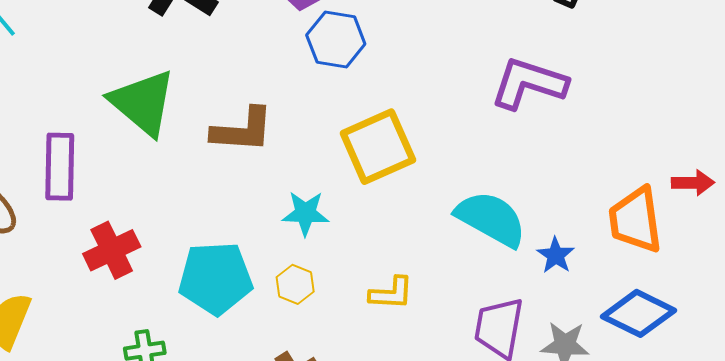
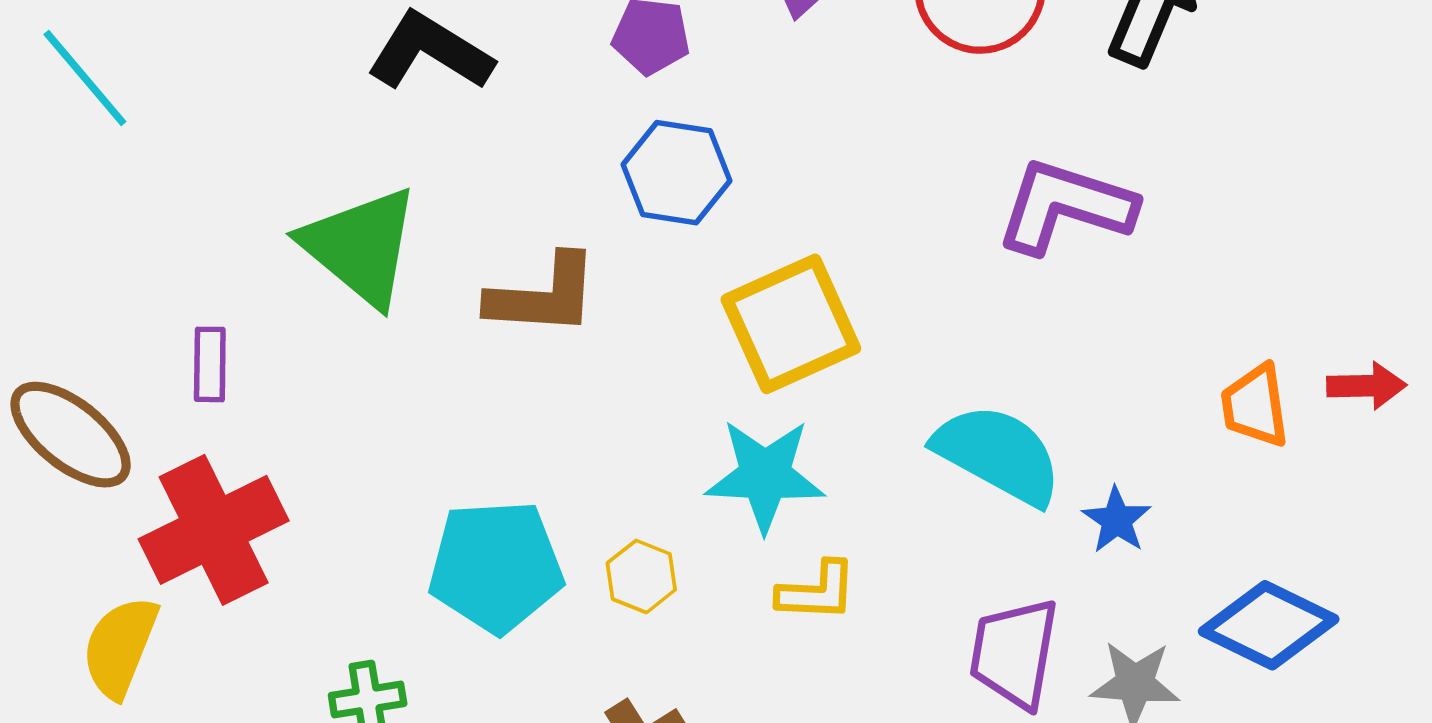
blue hexagon: (336, 39) -> (677, 173), moved
purple rectangle: (60, 167) -> (210, 364), size x0.6
cyan star: (305, 213) -> (765, 475), moved, size x1.4
orange trapezoid: (636, 220) -> (1255, 406), moved, size x0.7
red cross: (112, 250) -> (214, 530), moved, size x1.4

